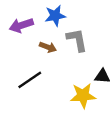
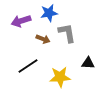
yellow star: (83, 96) -> (60, 77), moved

